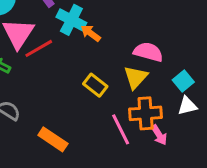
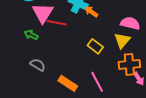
red line: (39, 48) -> (57, 23), turned 42
pink line: (121, 129) -> (97, 82), moved

